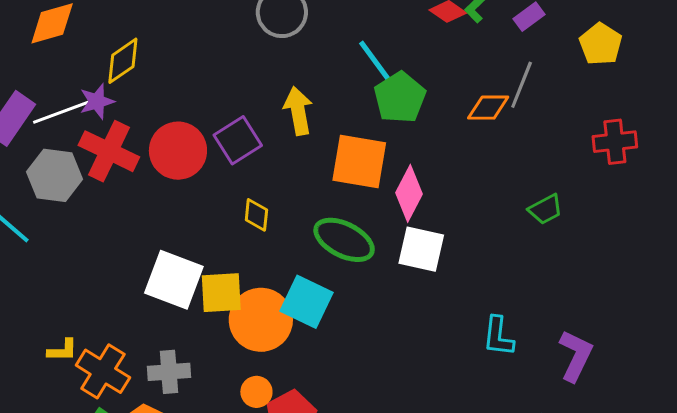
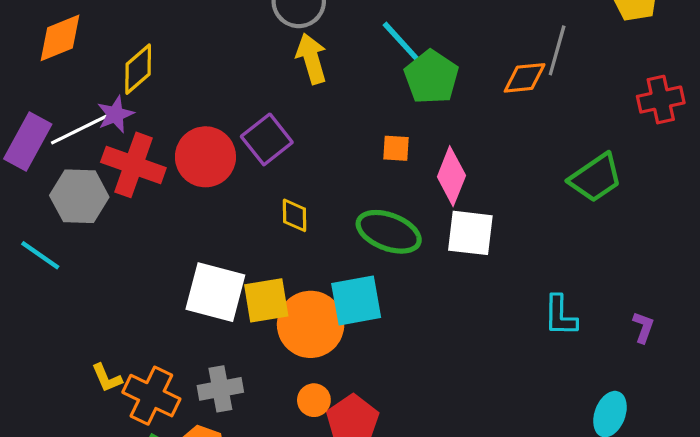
yellow arrow: (298, 111) -> (311, 59), moved
orange square: (359, 161) -> (396, 148), size x0.5
green trapezoid: (545, 209) -> (596, 178), size x1.5
cyan square: (306, 302) -> (356, 301), turned -30
yellow L-shape: (62, 350) -> (107, 378), turned 72
purple L-shape: (576, 356) -> (643, 327), size x0.6

